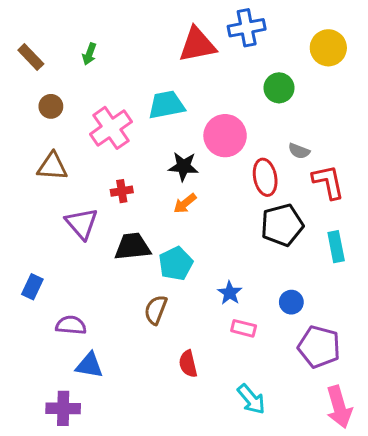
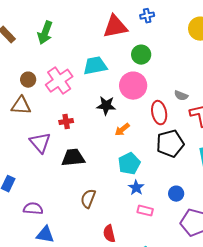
blue cross: (247, 28) -> (147, 16), size x0.6
green arrow: (89, 54) -> (45, 33), size x1.6
green circle: (279, 88) -> (141, 55), moved
brown circle: (51, 106) -> (28, 80), moved
orange arrow: (185, 203) -> (122, 130), moved
cyan pentagon: (176, 264) -> (129, 164), moved

